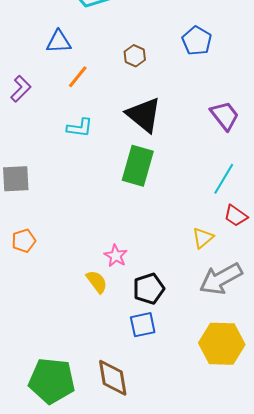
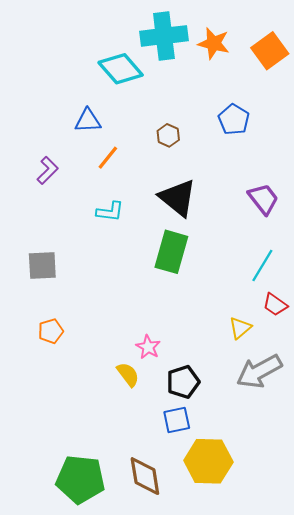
yellow hexagon: (222, 344) -> (208, 461), moved

